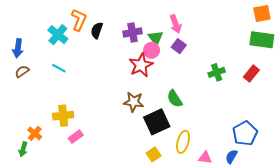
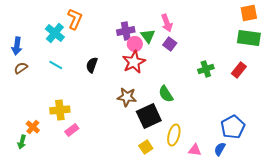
black semicircle: (97, 30) -> (92, 65), moved
pink circle: (151, 50) -> (135, 44), moved

